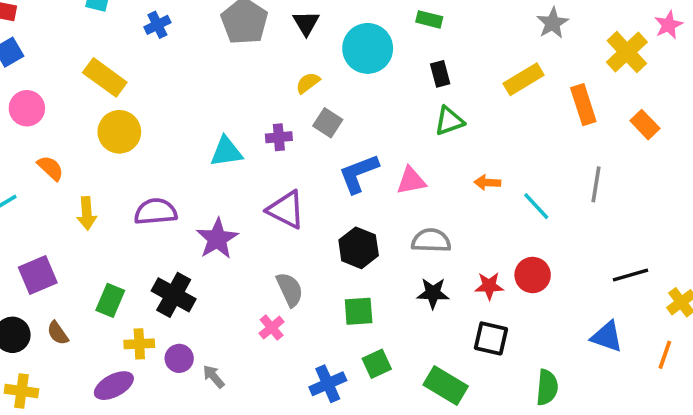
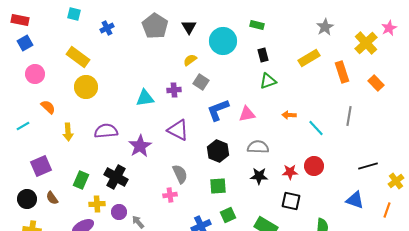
pink cross: (272, 328) -> (170, 195), turned 32

